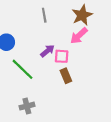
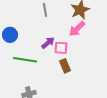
green line: (23, 69) -> (25, 60), turned -35

